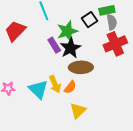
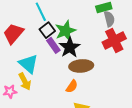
black square: (90, 20) -> (47, 30), moved
yellow arrow: (55, 84) -> (25, 81), moved
cyan triangle: (38, 89) -> (28, 64), moved

